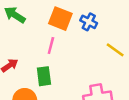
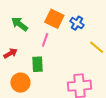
green arrow: (15, 15) -> (20, 24), moved

